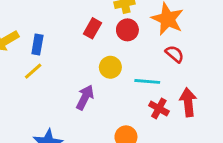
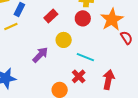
red rectangle: (93, 28) -> (51, 16), moved
red semicircle: (175, 54) -> (127, 38), moved
red cross: (159, 108) -> (79, 76), moved

